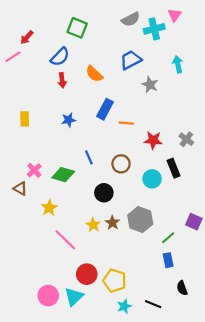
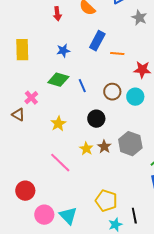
yellow rectangle: (25, 119) -> (22, 50), size x1.5
green diamond: (63, 175) -> (58, 80), moved
cyan circle: (152, 179) -> (135, 97), moved
yellow star: (49, 208) -> (58, 124), moved
red circle: (87, 274) -> (25, 191), moved
cyan triangle: (74, 297) -> (68, 216), turned -30
black line: (153, 304) -> (134, 216), moved, turned 56

